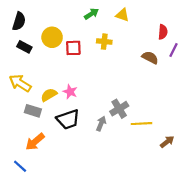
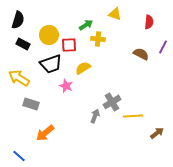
green arrow: (91, 14) -> (86, 25), moved
red semicircle: (163, 32) -> (149, 22), moved
yellow semicircle: (49, 95) -> (83, 68), moved
black trapezoid: (68, 119) -> (51, 64), moved
orange arrow: (35, 142) -> (45, 133), moved

